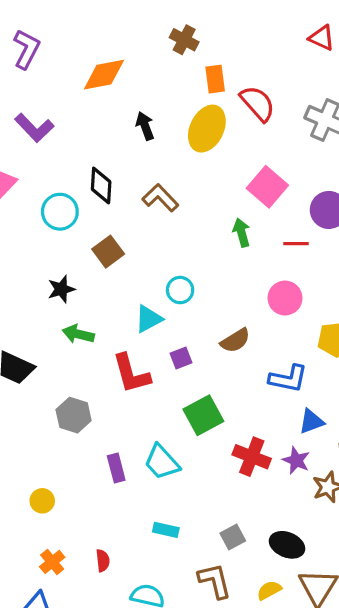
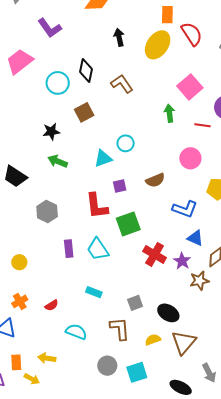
red L-shape: (131, 374) -> (97, 206), moved
blue triangle: (311, 422) -> (195, 238), turned 36
red semicircle: (103, 561) -> (52, 305), turned 56

